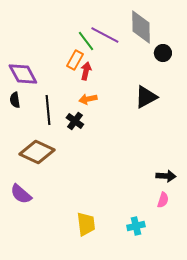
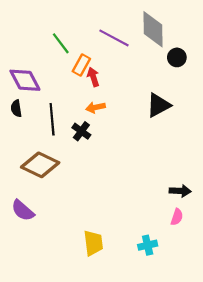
green line: (86, 41) -> (61, 43), moved
red arrow: (86, 71) -> (93, 77), turned -30

